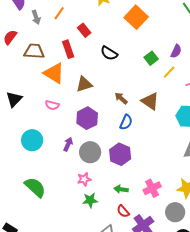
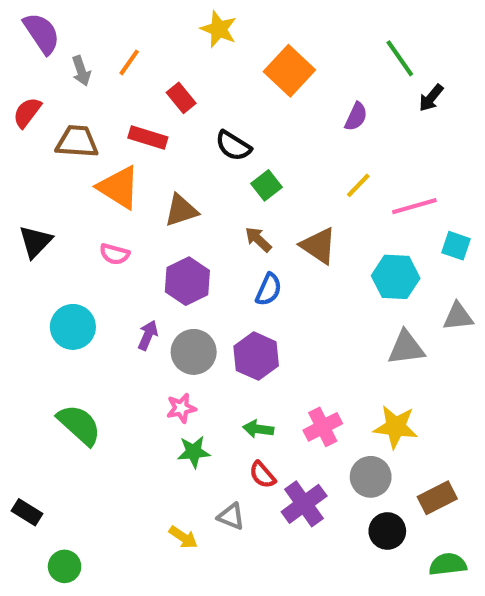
red rectangle: (68, 49) -> (148, 137), turned -54
purple semicircle: (176, 51) -> (356, 117), moved
green square: (151, 58) -> (267, 185), moved

